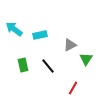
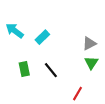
cyan rectangle: (40, 35) -> (42, 37), turned -32
gray triangle: (70, 45) -> (89, 43), moved

